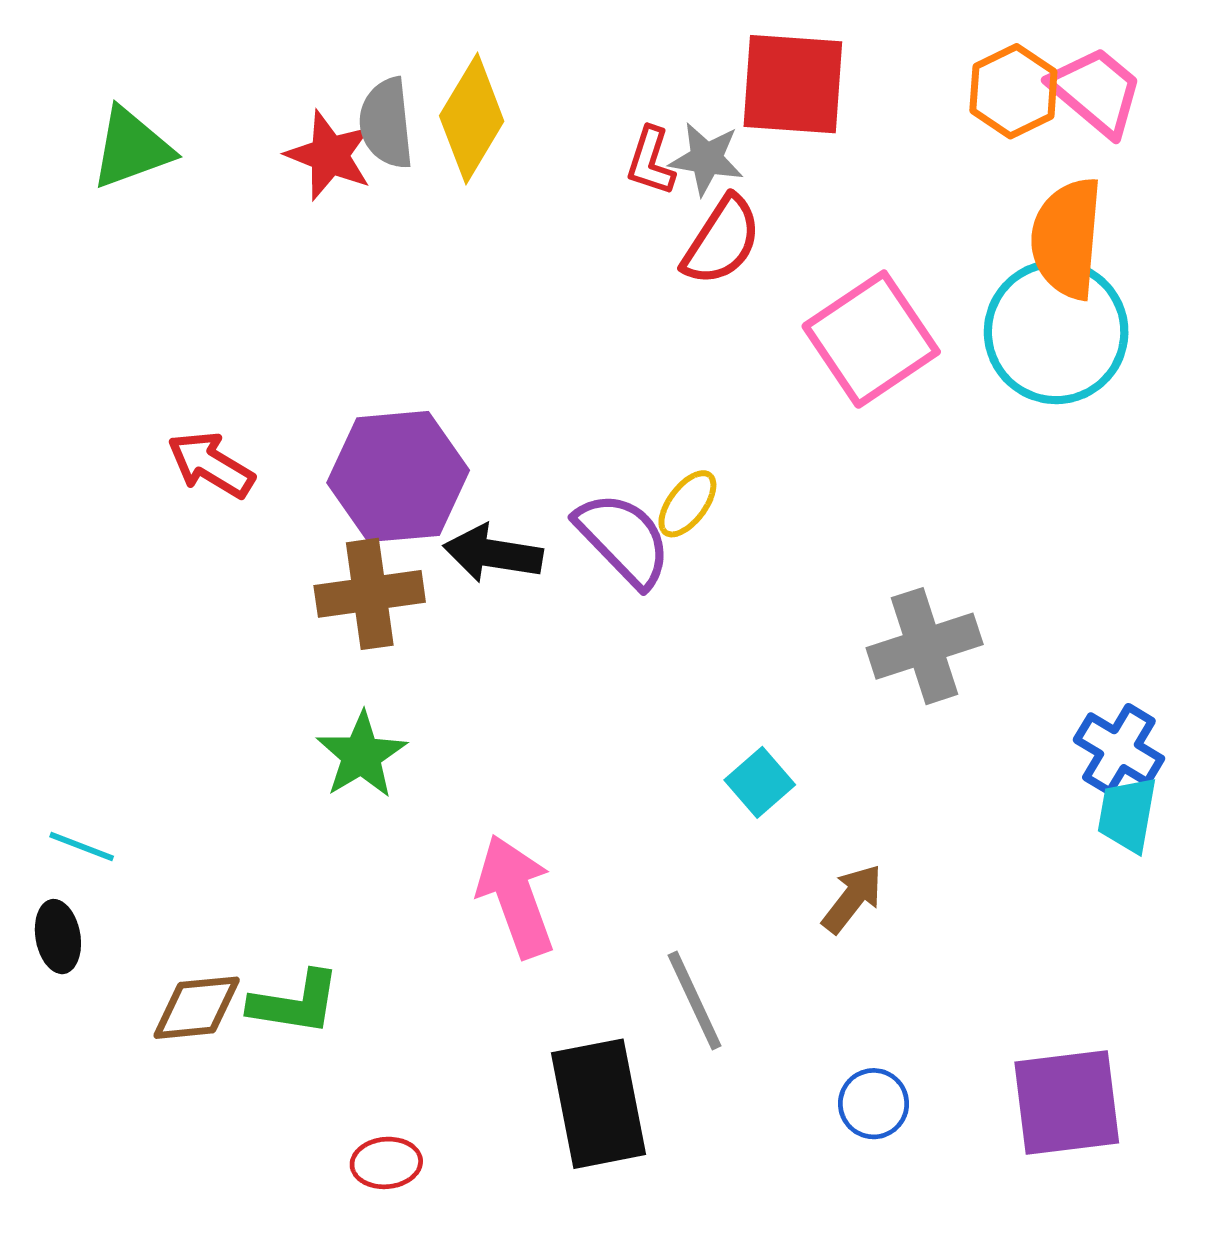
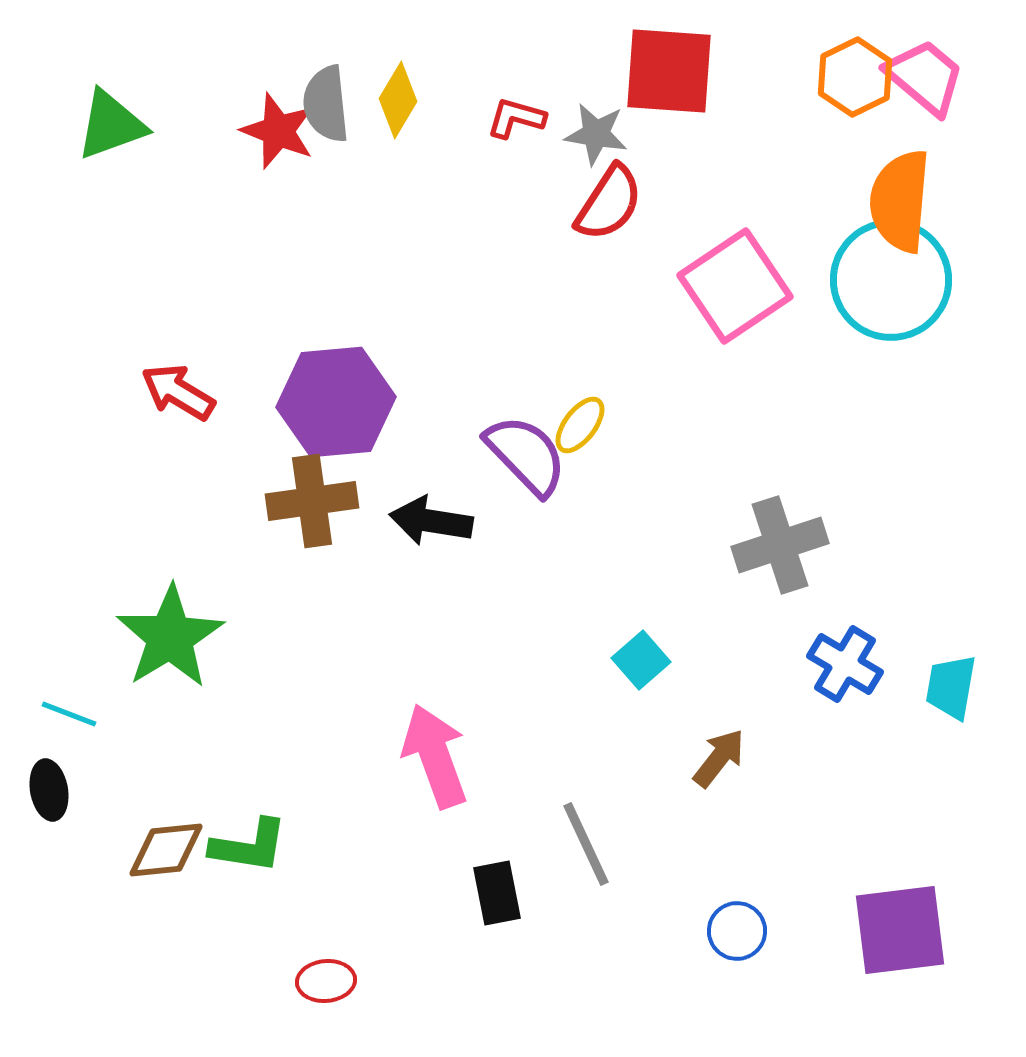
yellow diamond: (472, 119) -> (398, 100), size x0.7
red L-shape: (651, 161) -> (516, 118), moved, turned 88
black arrow: (493, 554) -> (431, 521), moved
blue cross: (1119, 749) -> (845, 664), moved
green star: (361, 755) -> (170, 637), moved, size x1.4
black rectangle: (599, 1104) -> (497, 893), moved, size x0.6

